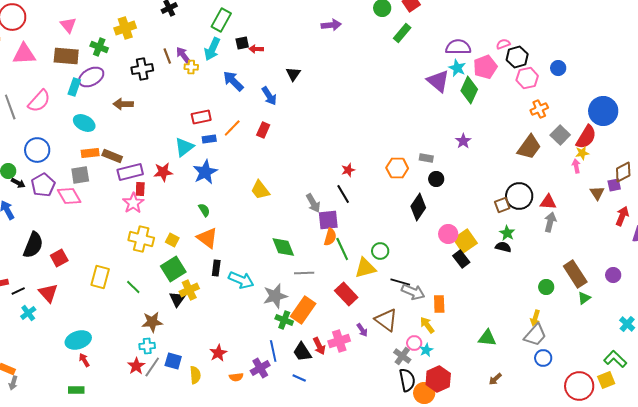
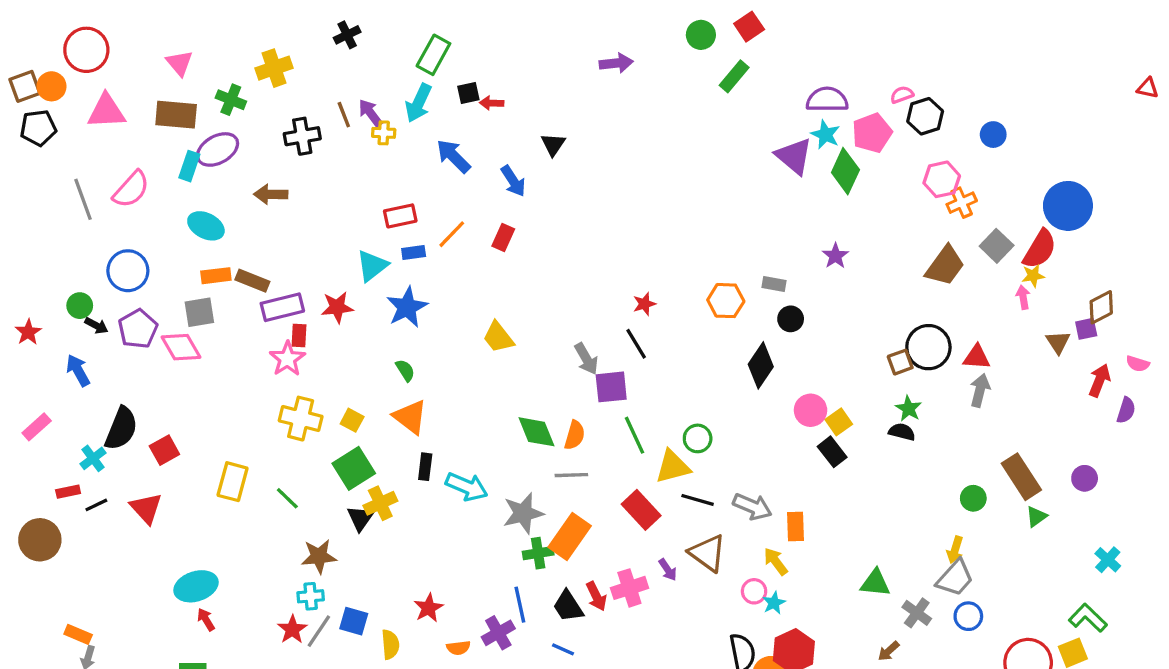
pink hexagon: (527, 78) -> (942, 179), moved
orange semicircle: (330, 237) -> (575, 435), moved
yellow square: (465, 241) -> (839, 422), size x0.7
black line: (400, 282) -> (698, 500), moved
cyan cross: (28, 313) -> (93, 458), moved
green cross: (284, 320) -> (538, 553), turned -30
gray cross: (402, 356) -> (917, 613), moved

